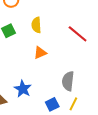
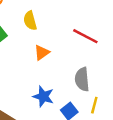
red line: (78, 34) -> (85, 36), moved
blue star: (23, 89) -> (43, 96), moved

